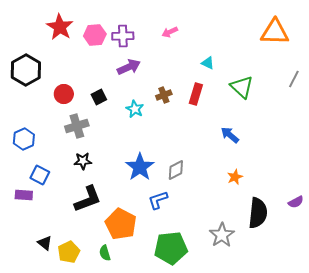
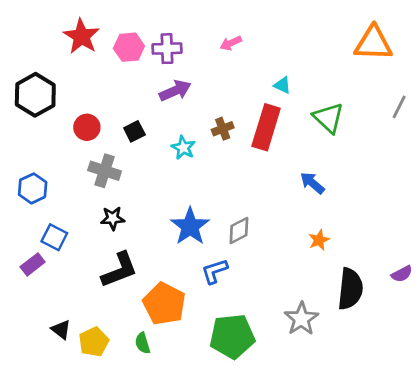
red rectangle: (196, 94) -> (266, 127), size x1.5
gray cross: (77, 126) -> (105, 171), turned 35
purple rectangle: (24, 195) -> (33, 264), turned -42

